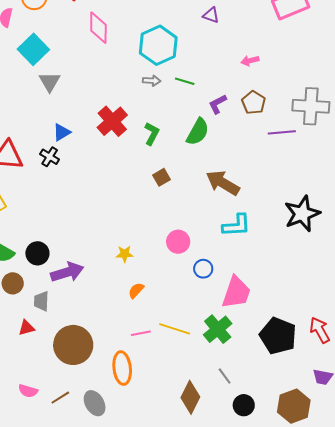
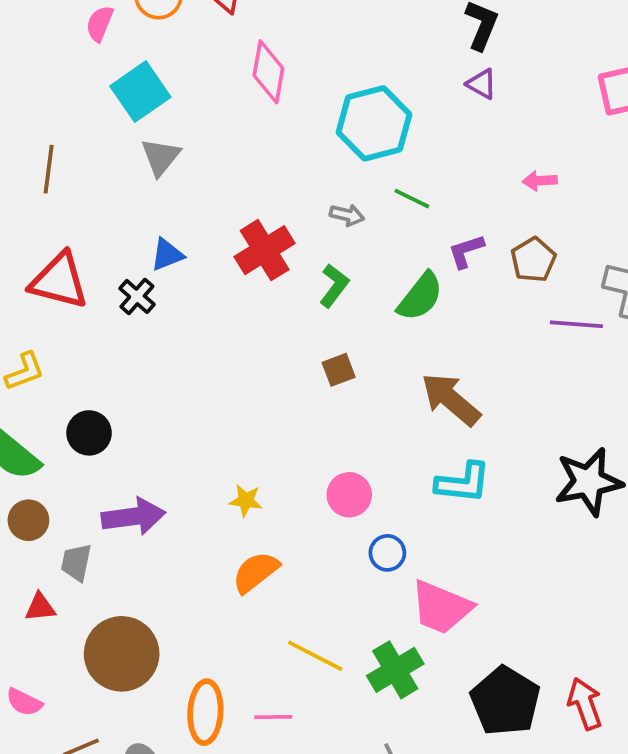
gray arrow: (152, 81) -> (347, 215), moved
black circle: (37, 253) -> (89, 433), moved
orange semicircle: (136, 290) -> (256, 572), size x1.5
pink trapezoid: (236, 292) -> (441, 607), turned 84
pink line: (141, 333) -> (273, 717), moved
pink semicircle: (28, 391) -> (24, 702), moved

